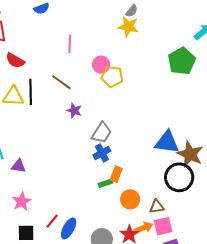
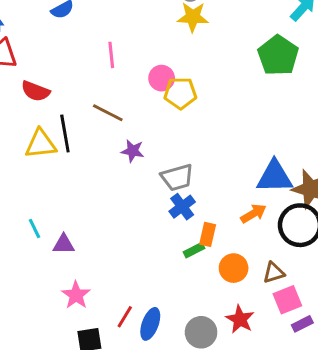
gray trapezoid: (102, 133) -> (177, 177), turned 50
orange arrow: (144, 228) -> (253, 214), moved

